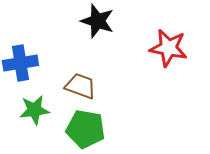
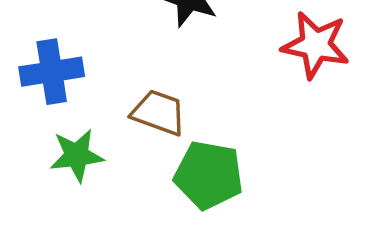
green pentagon: (85, 129) -> (209, 175), moved

